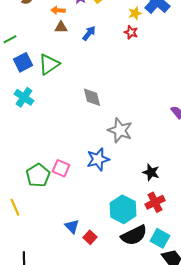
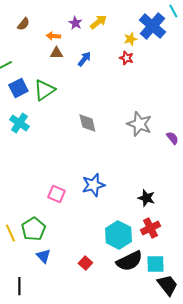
gray star: (120, 130) -> (139, 124), moved
green pentagon: (38, 175) -> (33, 229), moved
blue triangle: (72, 226) -> (43, 256), moved
cyan square: (160, 238) -> (155, 264), turned -30

